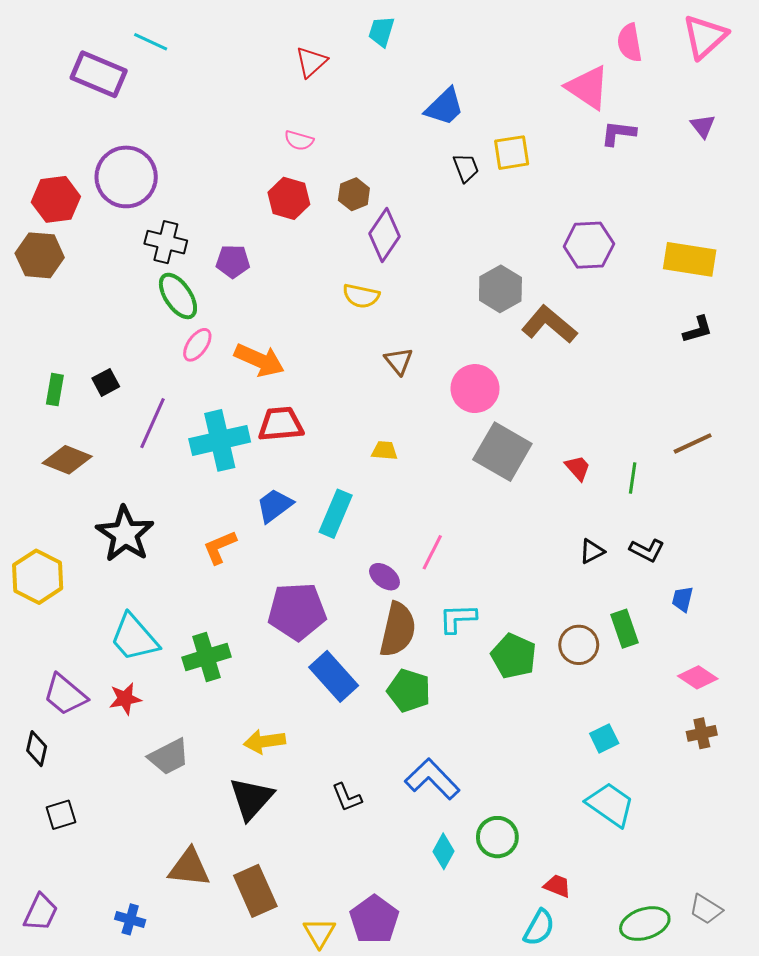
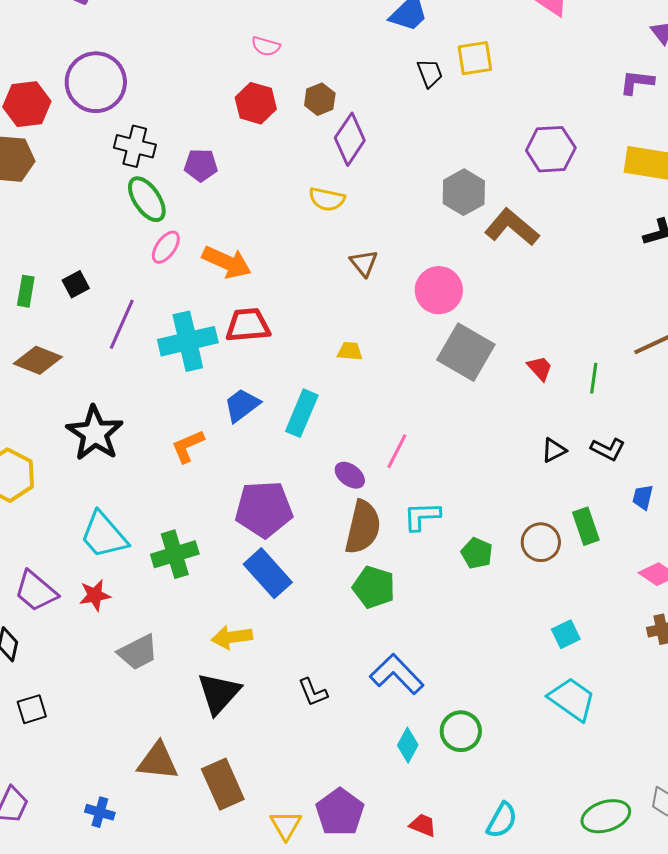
purple L-shape: (618, 133) -> (637, 82), moved
green pentagon: (514, 656) -> (477, 553), size x0.7
blue rectangle: (334, 676) -> (268, 573), moved
red trapezoid: (557, 886) -> (423, 825), moved

